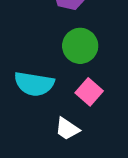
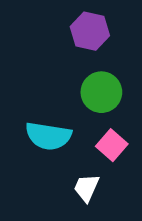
white trapezoid: (67, 129) -> (86, 188), turned 80

